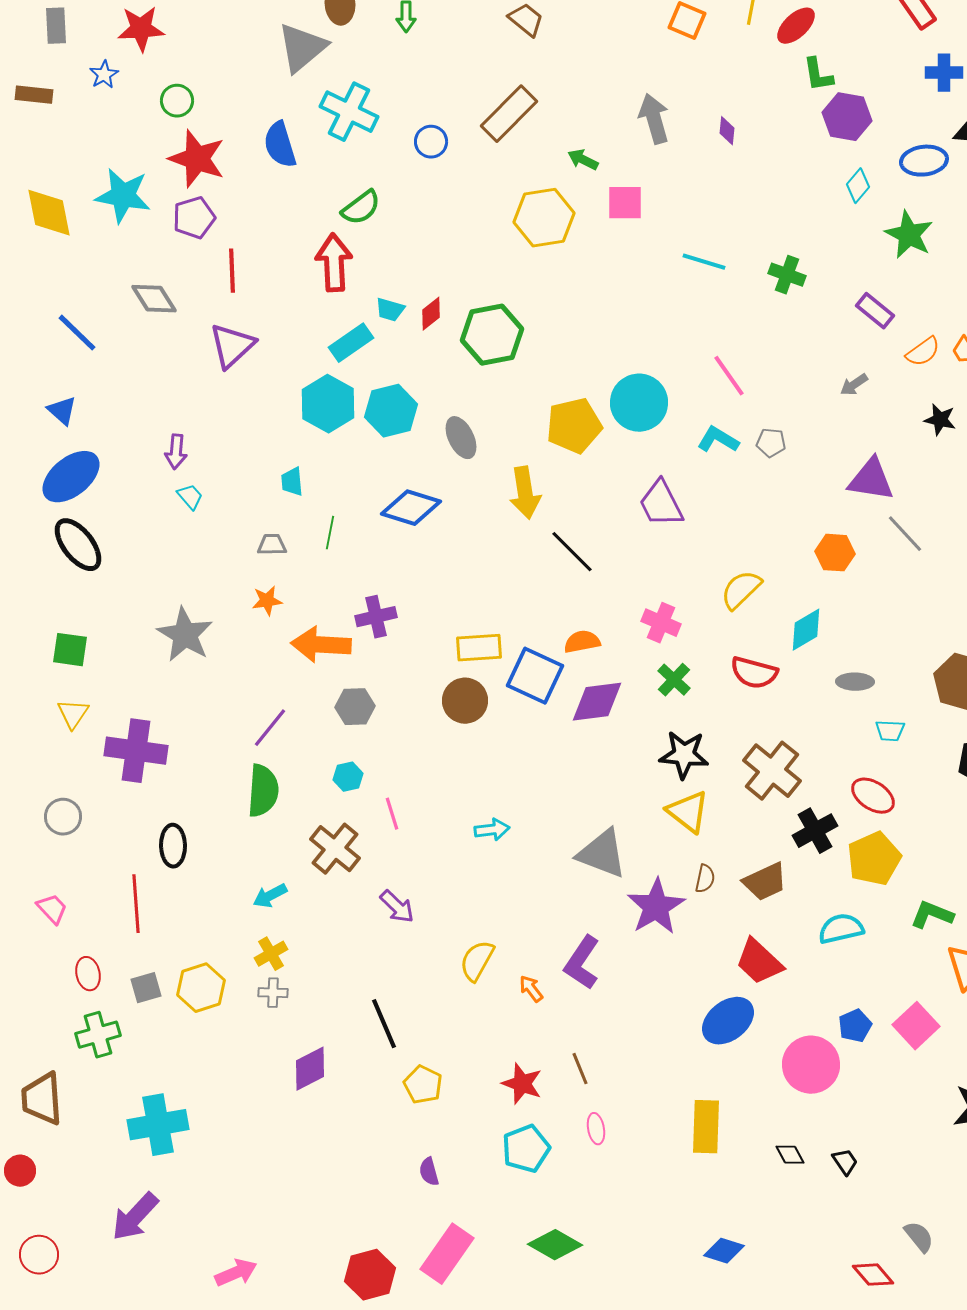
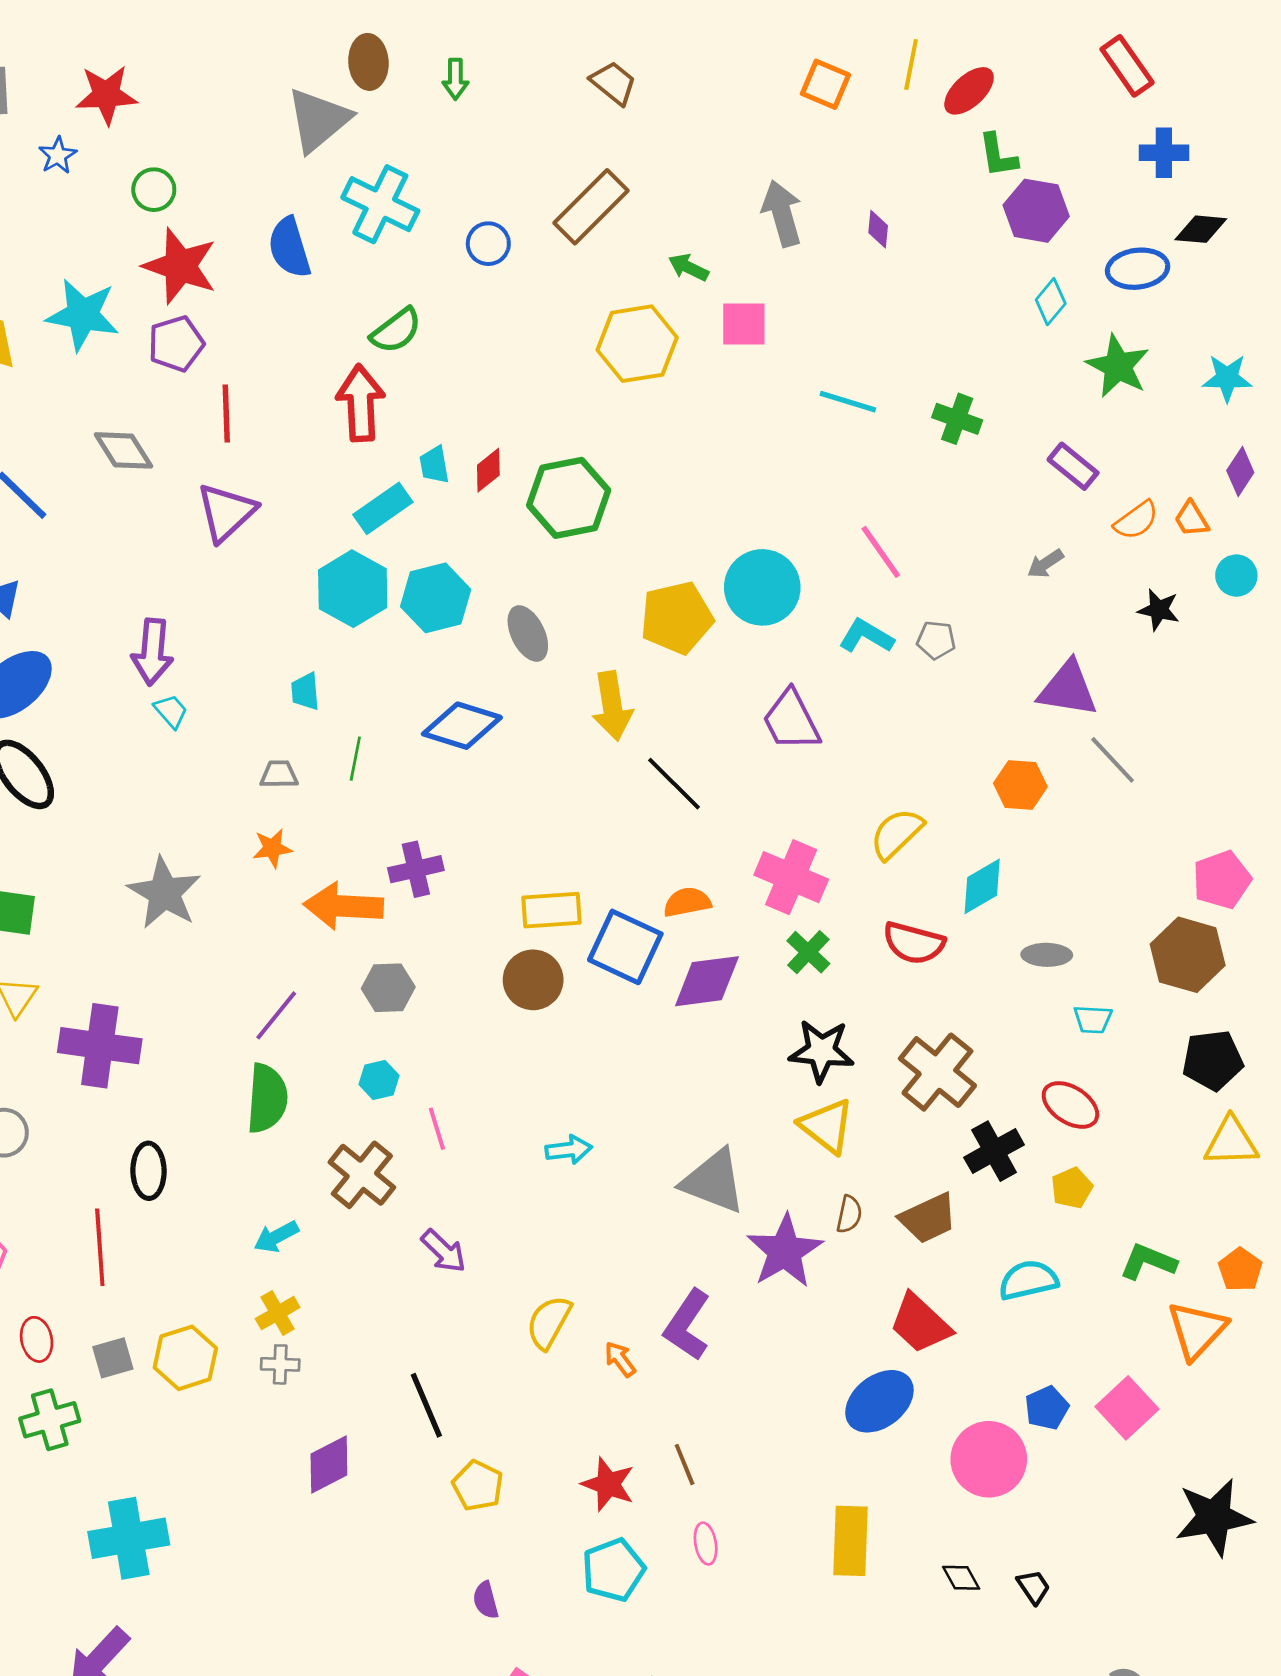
cyan trapezoid: (390, 310) -> (434, 465), turned 64
purple arrow: (176, 452) -> (152, 652), size x1.4
pink cross: (661, 623) -> (791, 877), size x1.4
yellow pentagon: (874, 859) -> (1072, 1188), size x0.6

